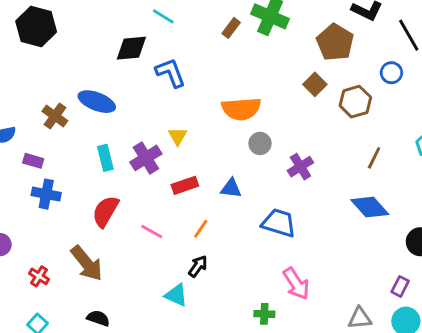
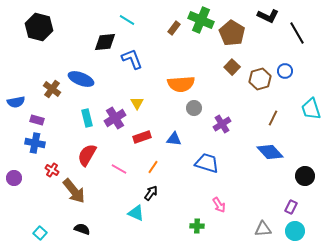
brown pentagon: (335, 42) -> (232, 33), moved
blue circle: (391, 73) -> (285, 71), moved
blue cross: (46, 194) -> (35, 143), moved
red cross: (39, 276) -> (52, 170), moved
pink arrow: (296, 284) -> (219, 205), size x0.7

